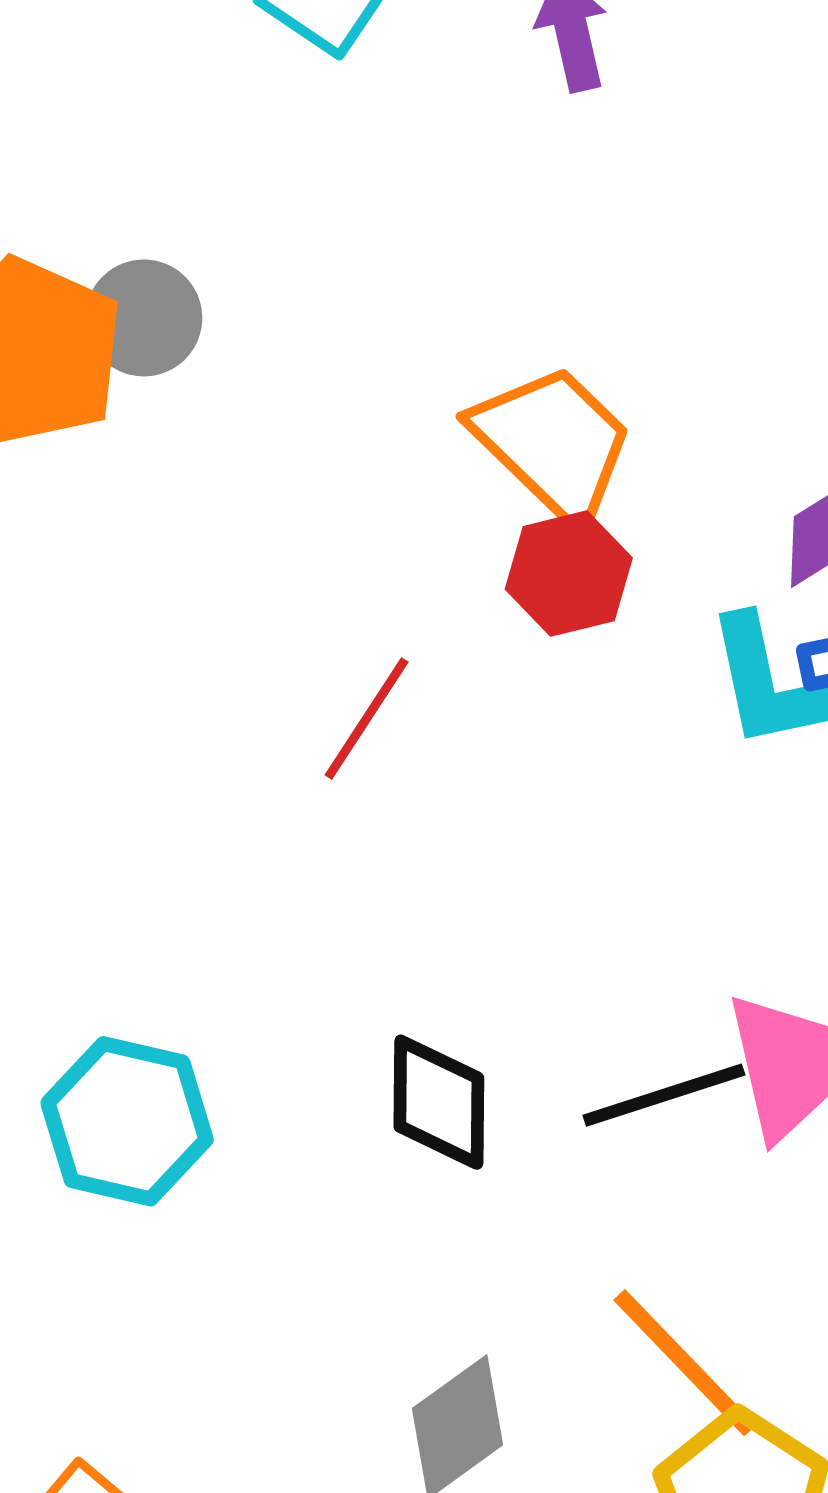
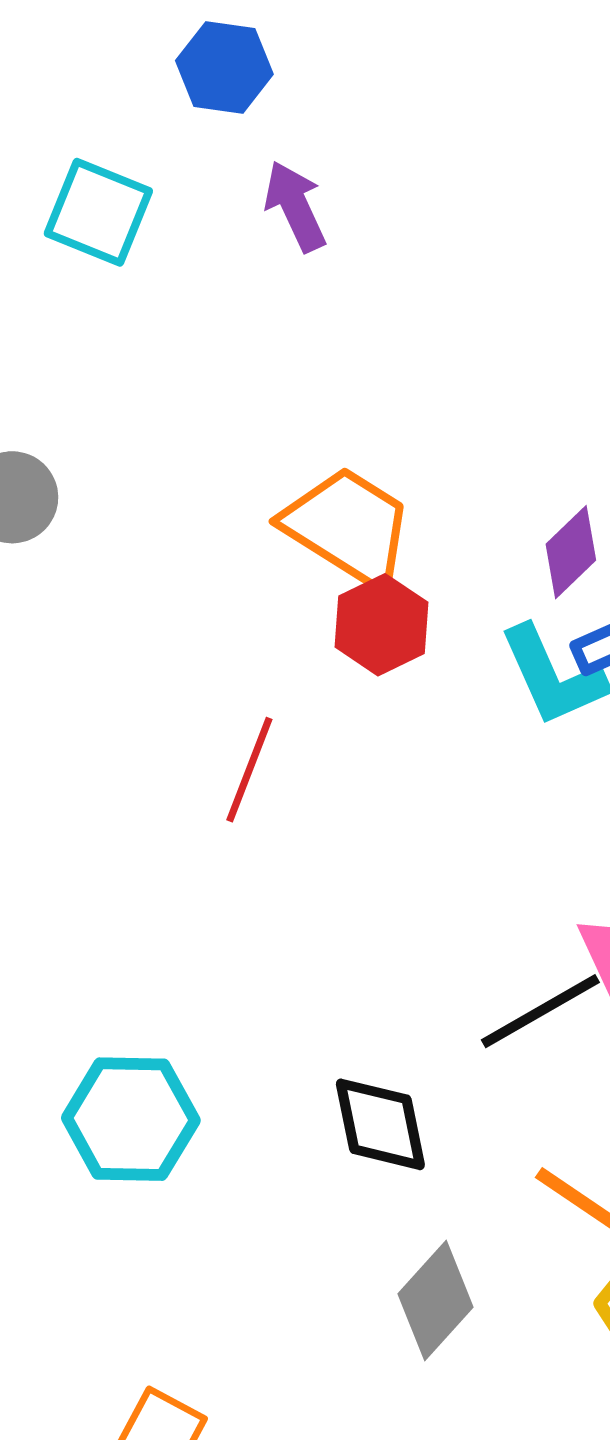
black diamond: (439, 1102) -> (380, 1124), moved

